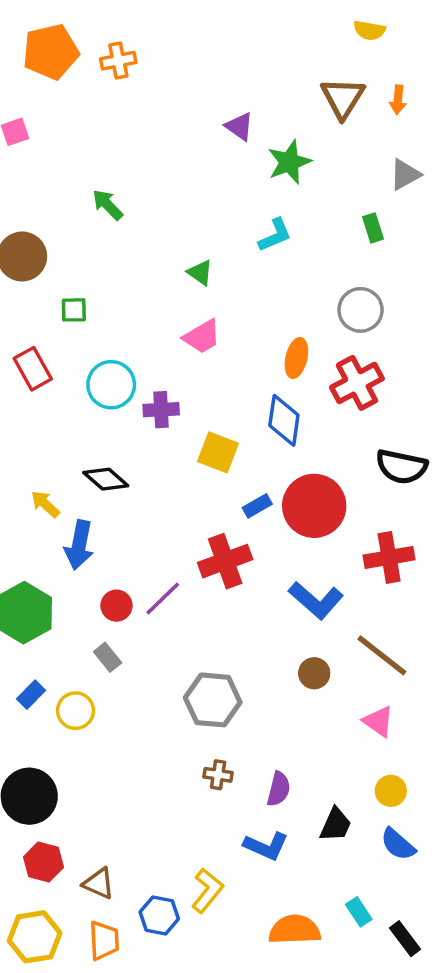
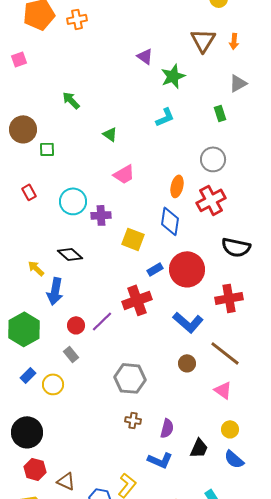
green triangle: (200, 273) -> (110, 134), moved
green square: (74, 310) -> (47, 149), moved
red rectangle: (33, 369) -> (29, 192), size x0.7

